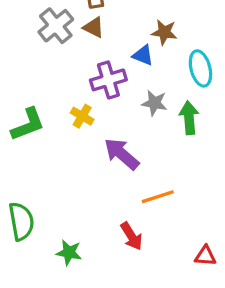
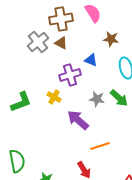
brown star: (164, 32) -> (111, 39), moved
gray star: (154, 103) -> (97, 99), moved
green arrow: (189, 118) -> (119, 98), turned 138

